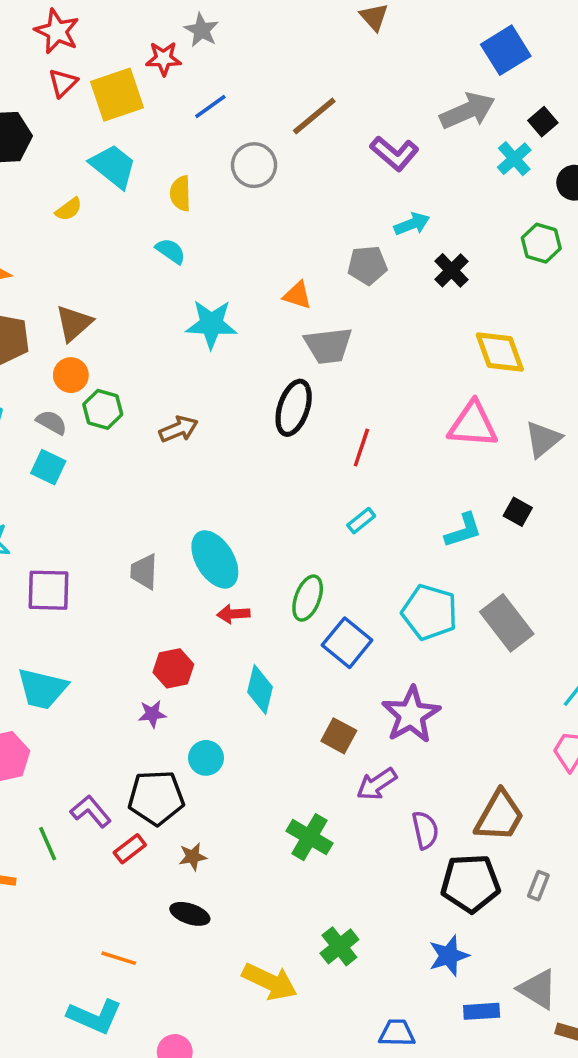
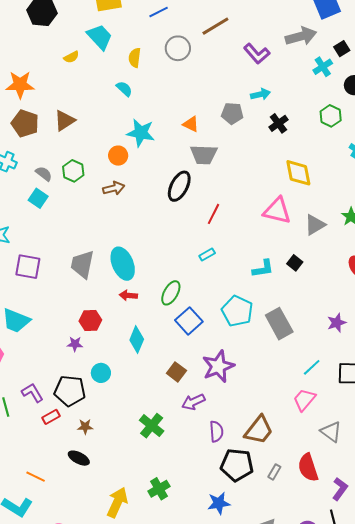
orange circle: (71, 375) -> (118, 156), moved
gray trapezoid: (144, 572) -> (82, 264), size x1.4
yellow arrow: (270, 982) -> (117, 502), turned -100

